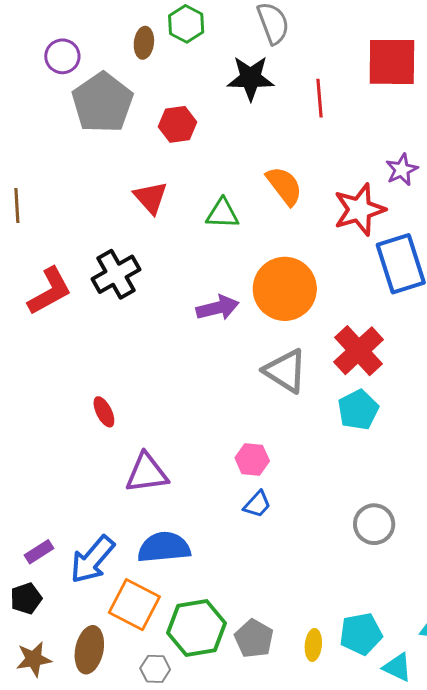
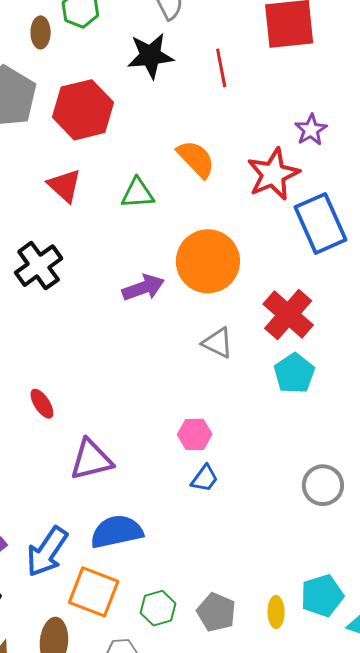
red hexagon: (177, 124) -> (83, 110), size x1.6
gray triangle: (285, 371) -> (218, 343), size x0.7
green hexagon: (196, 628) -> (158, 608), size x0.6

